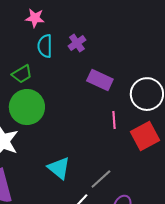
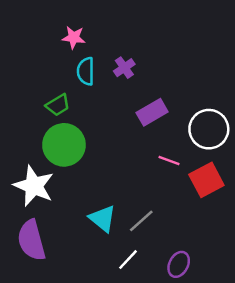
purple rectangle: (100, 80) -> (152, 112), turned -55
pink line: (114, 120) -> (169, 161), turned -66
gray line: (101, 179) -> (141, 221), moved

